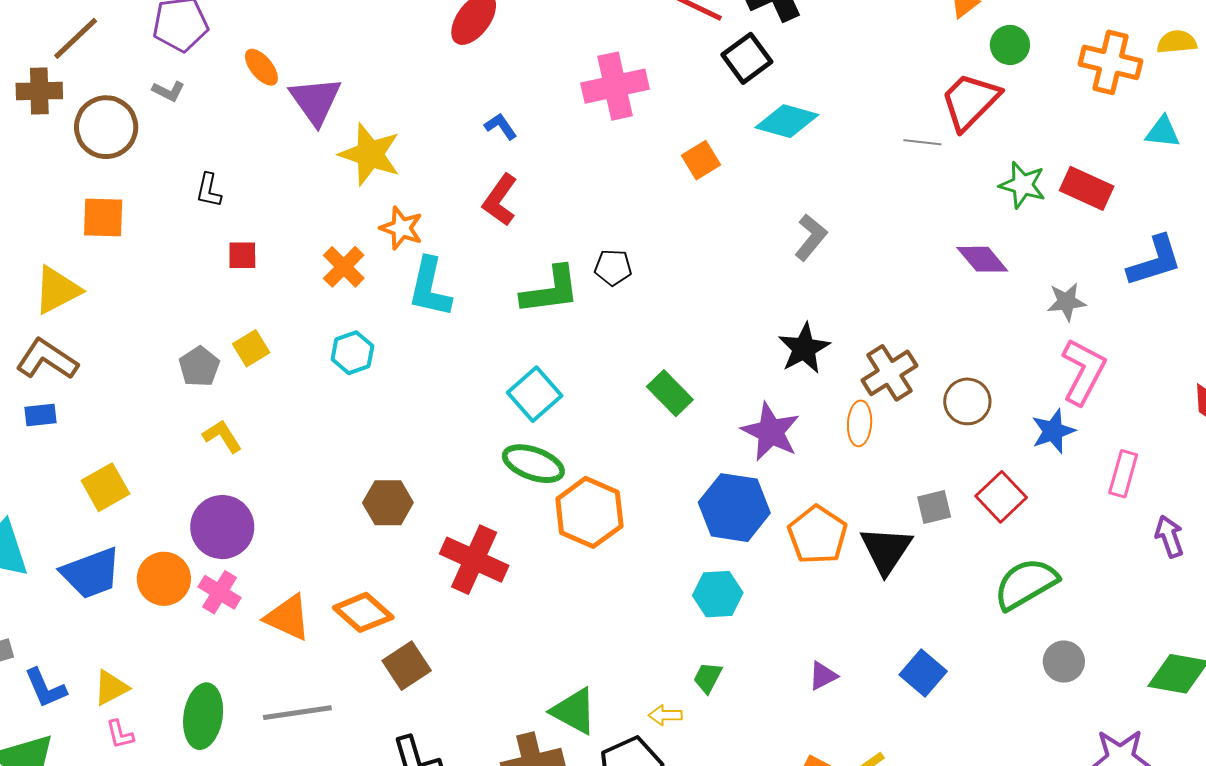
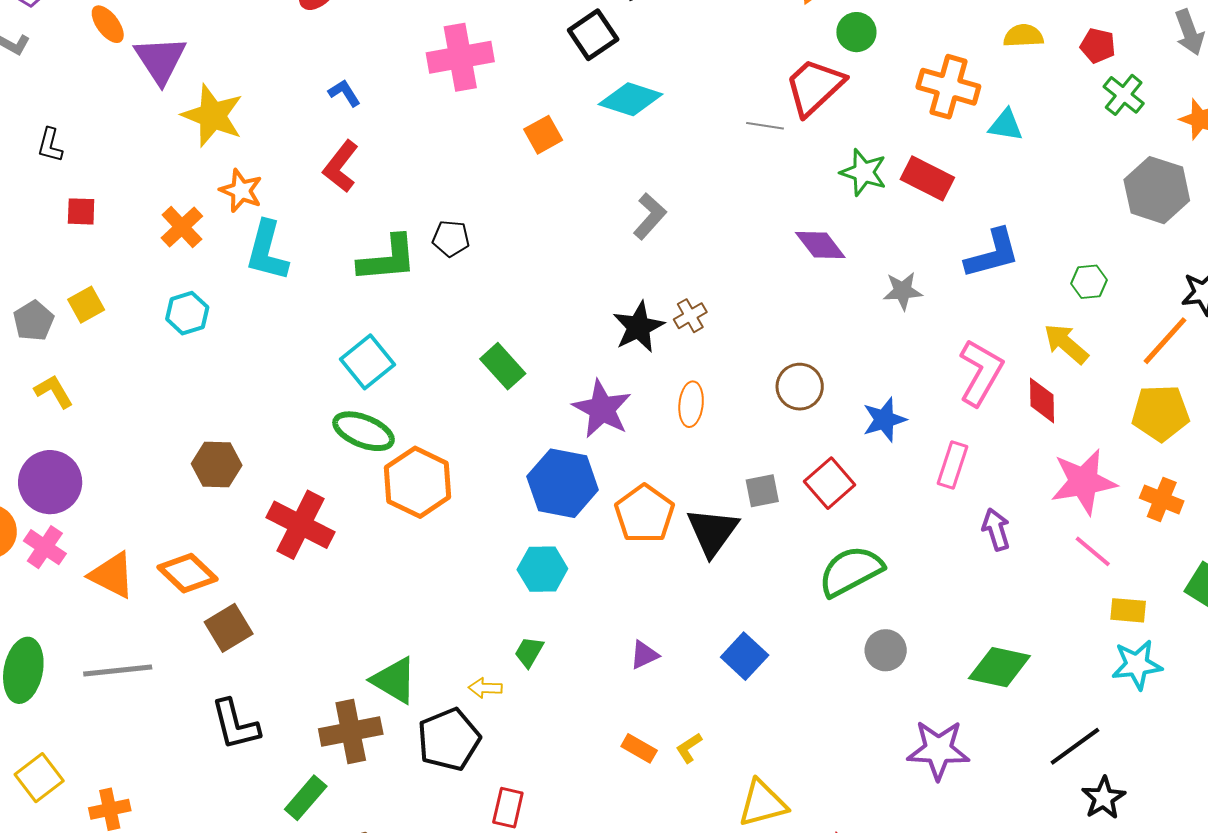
orange cross: (1110, 62) -> (948, 87), moved
pink L-shape: (1083, 372) -> (981, 372), moved
brown cross: (889, 373) -> (690, 316), moved, size x0.6

